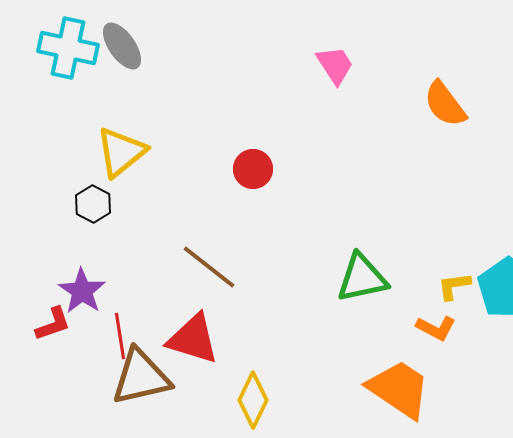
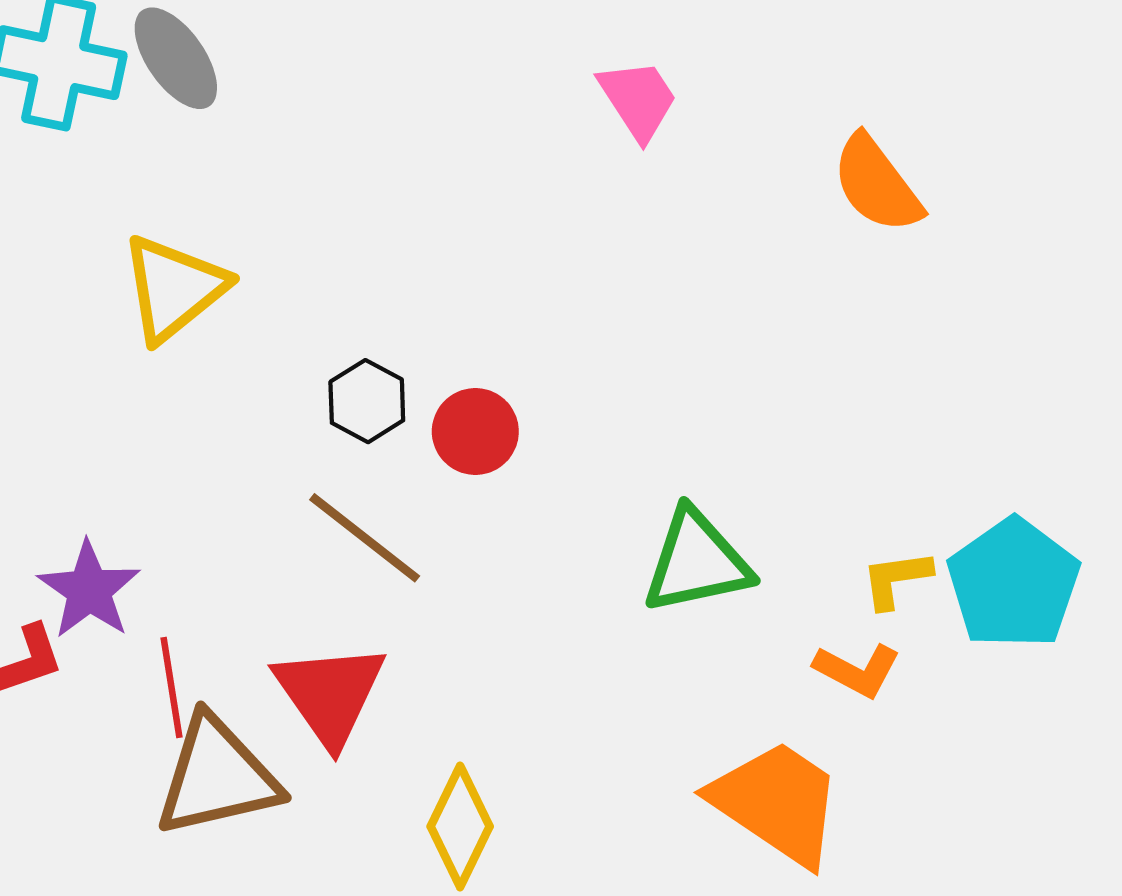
red circle: (253, 169) -> (475, 431), moved
black hexagon: (93, 204) -> (367, 401), moved
red triangle: (193, 339) -> (330, 694), turned 38

